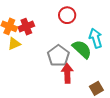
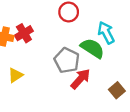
yellow triangle: (14, 44) -> (15, 75), moved
red arrow: (67, 73) -> (80, 79), turned 54

